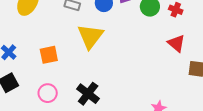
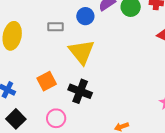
black cross: (88, 94) -> (80, 91), moved

